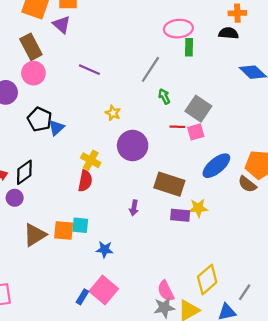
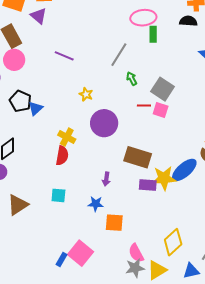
pink square: (196, 132) -> (161, 110), turned 35
blue ellipse: (216, 166) -> (184, 170), moved
yellow star: (198, 208) -> (164, 178), size x1.4
orange square: (64, 230) -> (114, 223), moved
blue star: (105, 249) -> (96, 204), moved

